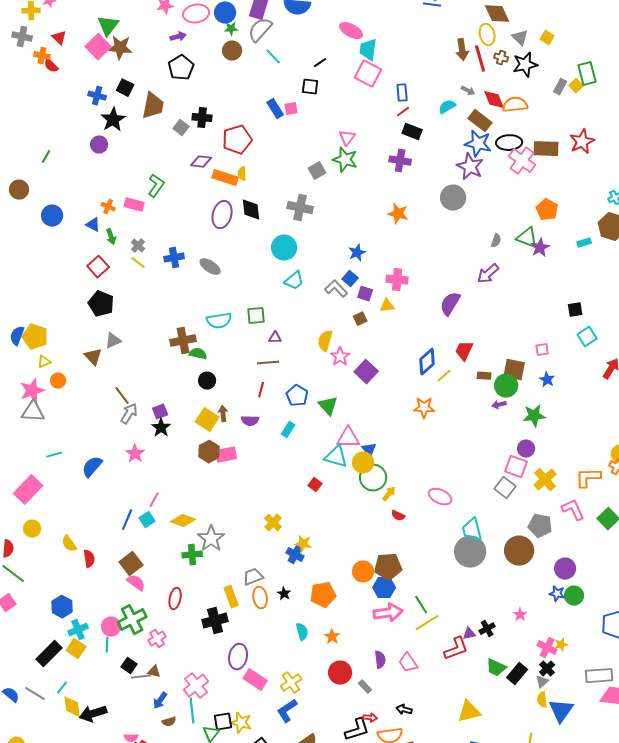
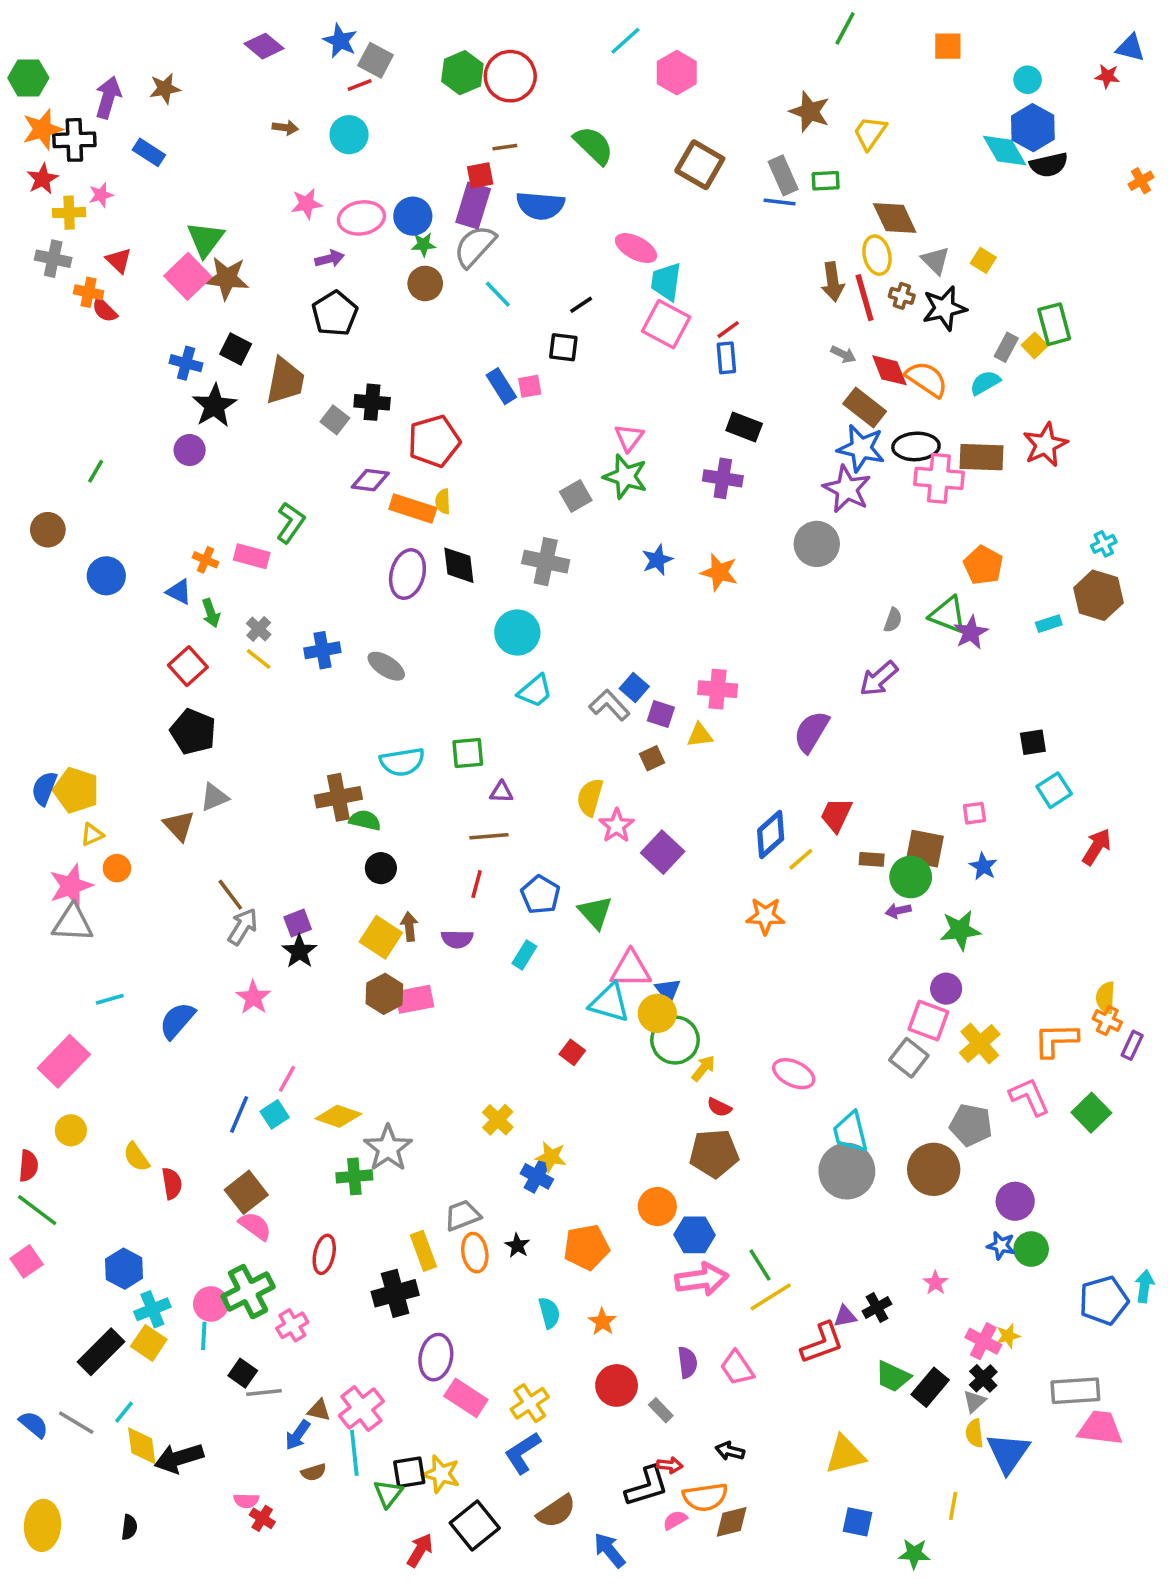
orange semicircle: (515, 105) -> (927, 379), turned 40
cyan semicircle: (447, 107) -> (985, 383), moved
red line: (403, 112) -> (728, 330), moved
pink cross: (522, 161) -> (939, 478), turned -32
blue star: (357, 253) -> (657, 560), moved
brown pentagon: (388, 567) -> (714, 1153), moved
brown triangle: (154, 672) -> (319, 1410), moved

